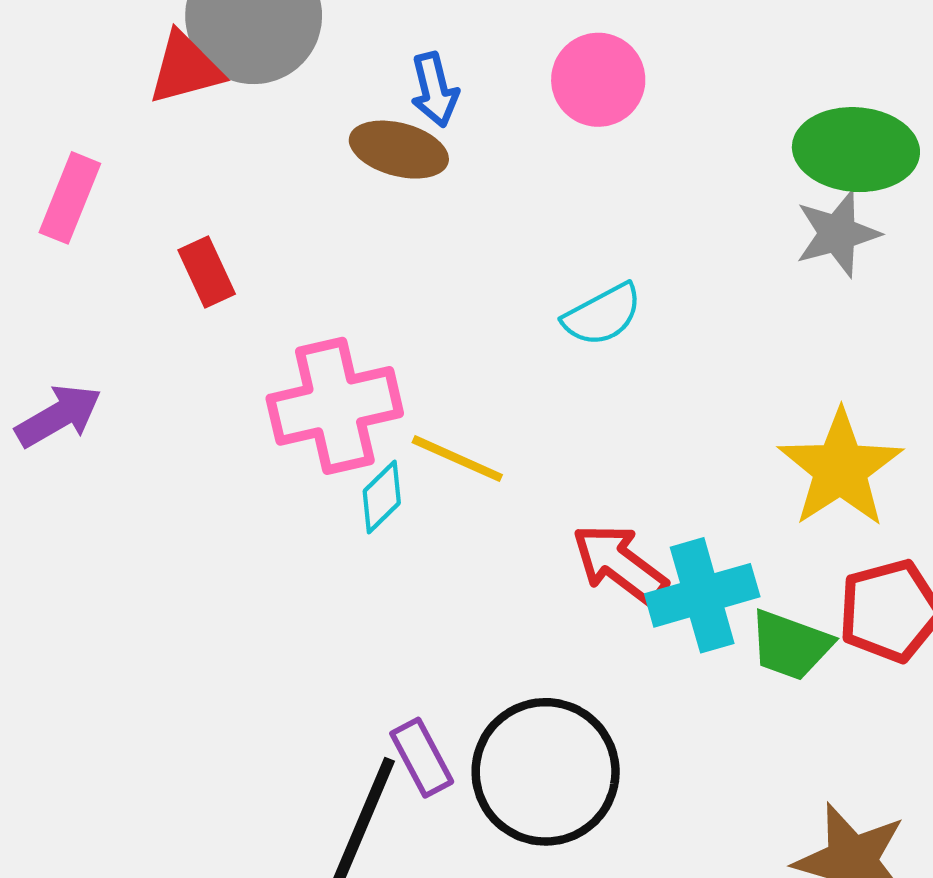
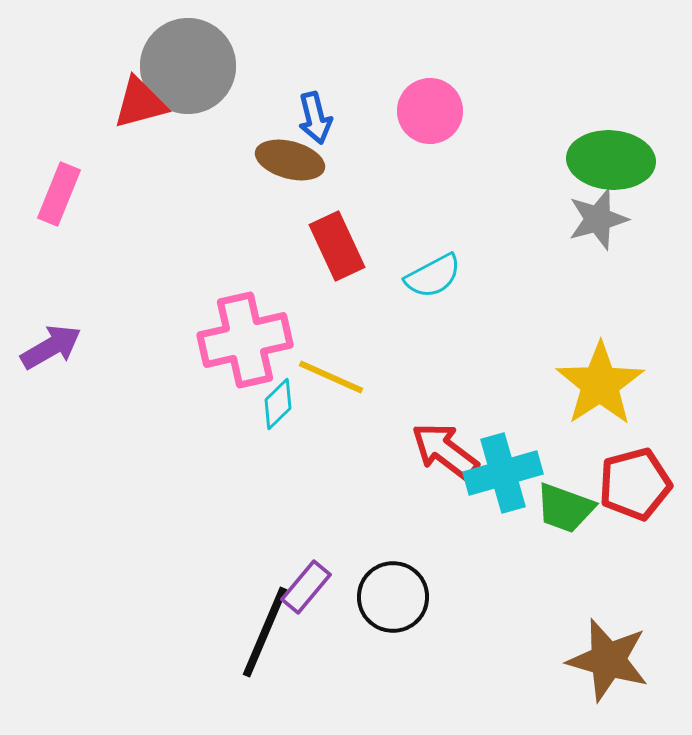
red rectangle: (207, 272) -> (337, 246), moved, size x1.4
purple rectangle: (422, 758) -> (306, 587), turned 68
black circle: (546, 772) -> (393, 597), size x0.7

